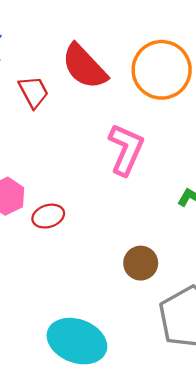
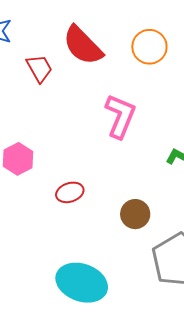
orange circle: (162, 70) -> (149, 47), size x0.7
red ellipse: (48, 216) -> (70, 192), moved

